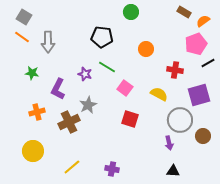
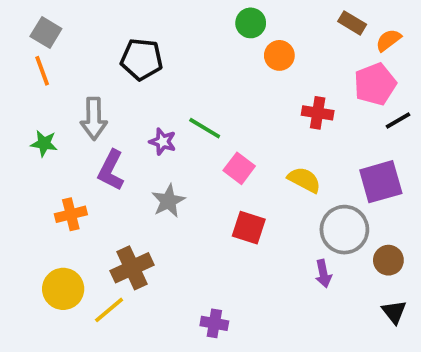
orange line: (22, 37) -> (42, 71), turned 35
black pentagon: (102, 37) -> (142, 59), moved
gray arrow: (48, 42) -> (94, 119), moved
orange circle: (146, 49) -> (279, 55), moved
red cross: (175, 70) -> (318, 113), moved
green star: (32, 73) -> (44, 143), moved
brown cross: (69, 122) -> (132, 268), moved
yellow line: (72, 167) -> (109, 310), moved
black triangle: (173, 171) -> (394, 312), moved, turned 48

